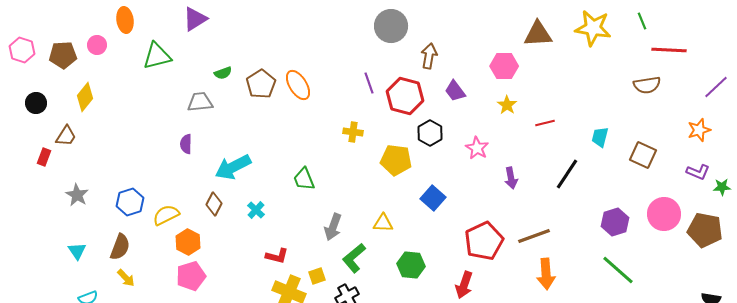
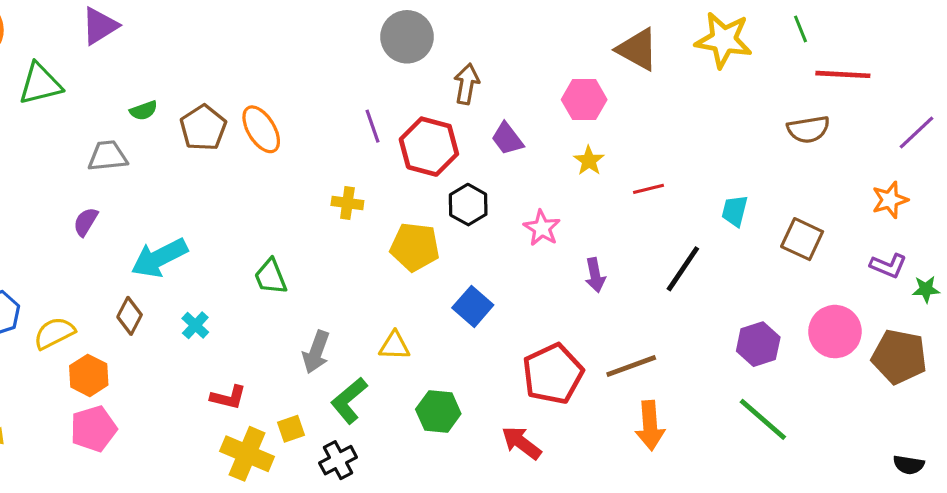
brown triangle: (538, 34) -> (637, 49), turned 32
purple semicircle: (186, 144) -> (86, 222), turned 30
red arrow: (464, 285) -> (521, 443), turned 108

